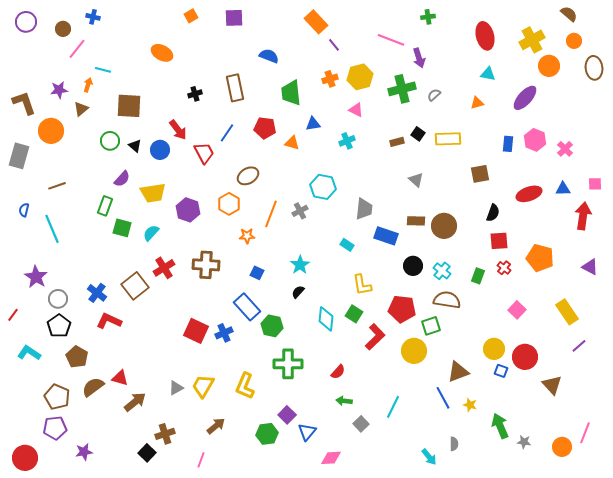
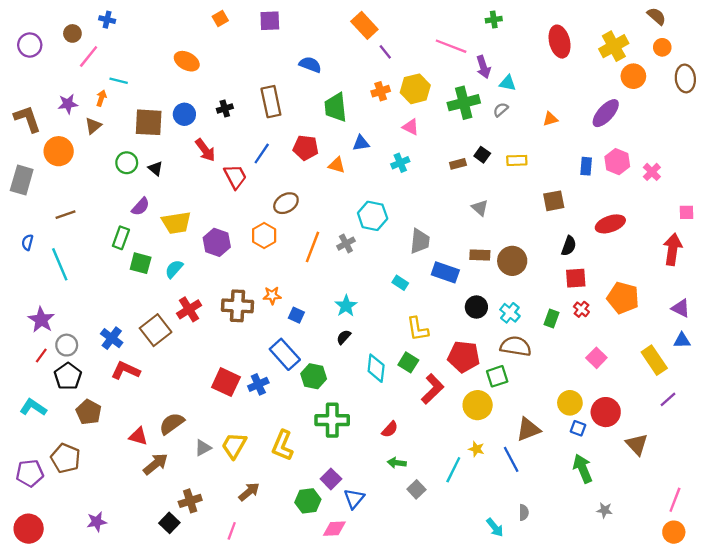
purple circle: (26, 22) -> (30, 45), moved
cyan triangle: (488, 74) -> (508, 83), moved
yellow rectangle: (448, 139) -> (517, 160), size x0.7
blue circle: (160, 150) -> (184, 114), moved
blue triangle: (563, 189) -> (682, 340), moved
orange star: (247, 236) -> (272, 295), moved
red line: (13, 315) -> (41, 355), moved
brown semicircle: (93, 387) -> (172, 424), moved
yellow star: (470, 405) -> (476, 449), moved
green arrow: (500, 426) -> (583, 469), moved
purple pentagon: (55, 428) -> (30, 473), moved
orange circle: (562, 447) -> (674, 532), moved
pink diamond: (331, 458) -> (334, 529), moved

